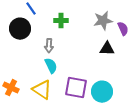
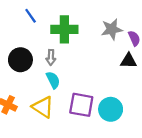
green cross: (61, 21) -> (64, 29), size x1.6
black circle: (20, 29) -> (20, 60), moved
black triangle: (107, 49) -> (129, 61), moved

